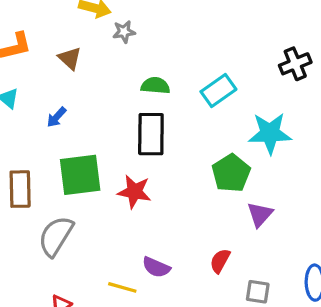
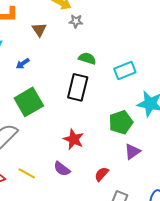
green square: (80, 175) -> (29, 102), turned -36
red star: (134, 192) -> (74, 139), moved
yellow line: (122, 287) -> (27, 173), moved

